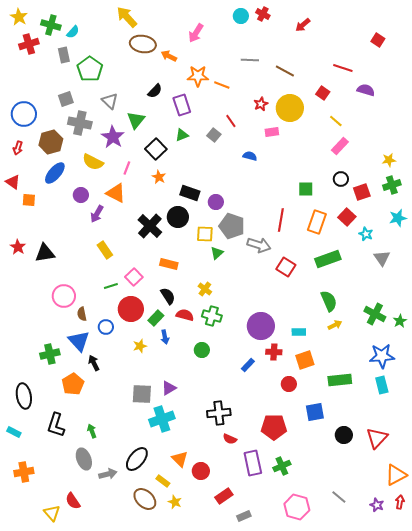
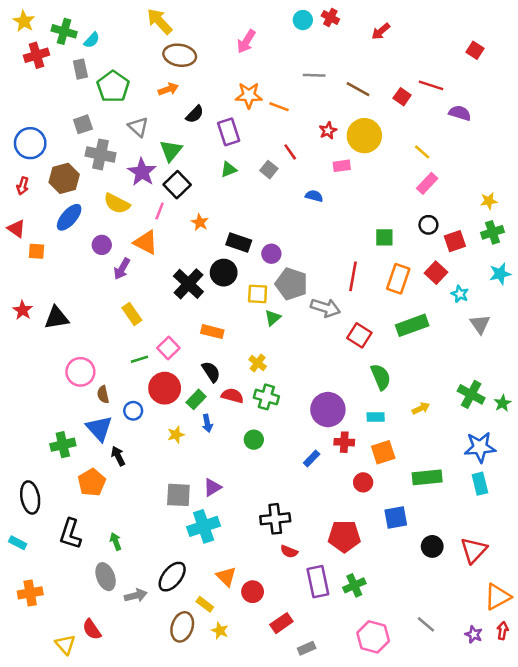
orange arrow: (169, 56) -> (168, 89), moved, turned 133
red square: (323, 93) -> (402, 97), moved
black square: (156, 149) -> (177, 185), moved
green semicircle: (329, 301) -> (381, 377), moved
brown ellipse: (145, 499) -> (182, 627), turned 65

